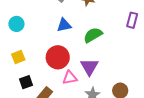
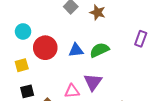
blue triangle: (64, 25) -> (76, 50), moved
red circle: (58, 57) -> (45, 48), moved

